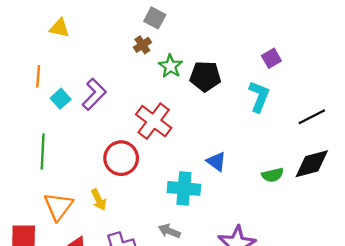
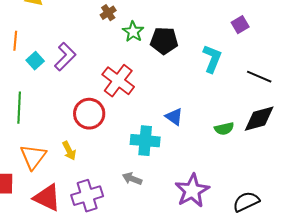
purple square: (271, 58) -> (240, 25), moved
black line: (312, 117) -> (259, 77), turned 50

